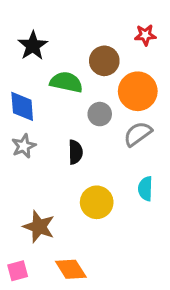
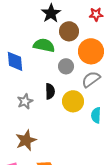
black star: (33, 46) -> (51, 13), moved
gray star: (24, 146) -> (25, 101), moved
yellow circle: (97, 202) -> (73, 101), moved
brown star: (39, 227) -> (26, 140), turned 30

